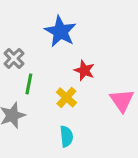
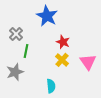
yellow cross: (66, 97) -> (62, 60), moved

